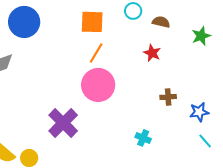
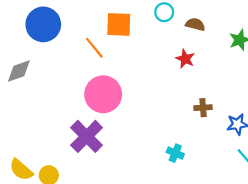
orange line: (96, 53) -> (94, 48), moved, turned -70
pink circle: (98, 85) -> (103, 94), moved

